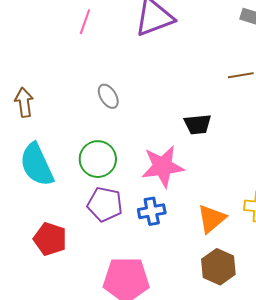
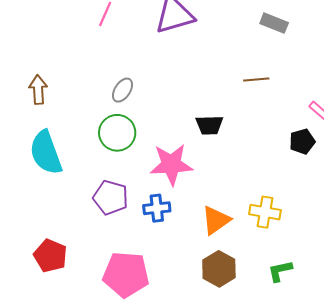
gray ellipse: (108, 96) -> (123, 90), turned 60
green circle: (98, 159) -> (117, 133), moved
red pentagon: (50, 239) -> (50, 256), moved

